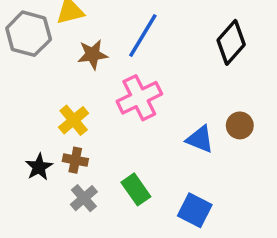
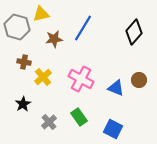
pink cross: (139, 98) -> (81, 79), moved, turned -35
brown cross: (75, 160) -> (24, 62), moved

